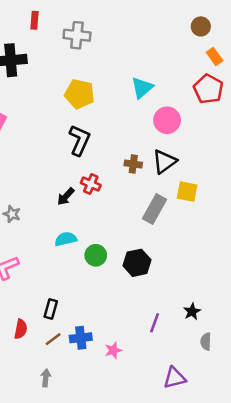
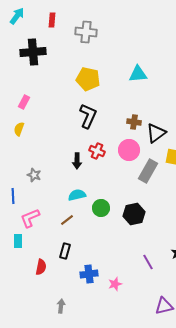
cyan triangle: (142, 88) -> (138, 74), turned 36
pink circle: (167, 120) -> (129, 150), moved
brown cross: (133, 164) -> (134, 122), moved
black arrow: (66, 197) -> (77, 161), turned -42
purple line: (155, 323) -> (148, 262), turned -49
brown line: (53, 339) -> (67, 220), moved

